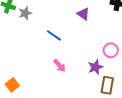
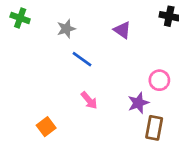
gray star: (25, 13) -> (66, 29), moved
orange square: (12, 85) -> (46, 127), moved

